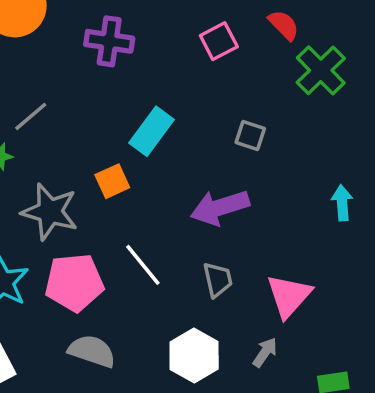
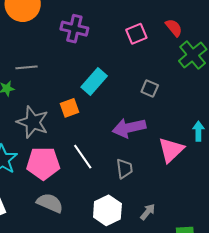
gray line: (31, 116) -> (26, 67), turned 30
pink triangle: (289, 296) -> (171, 150), moved

